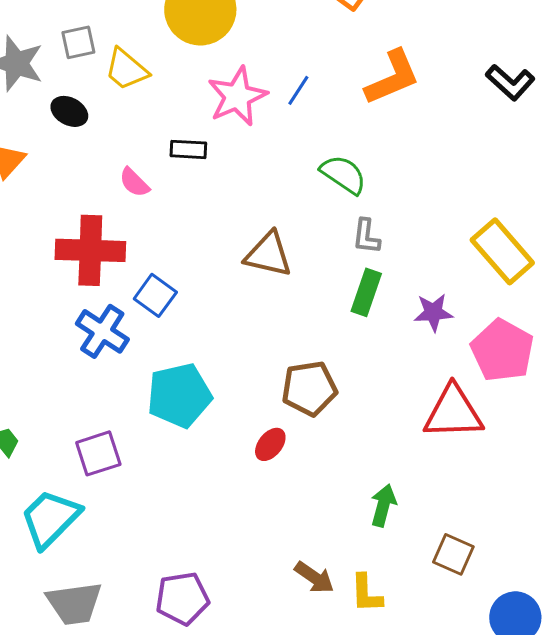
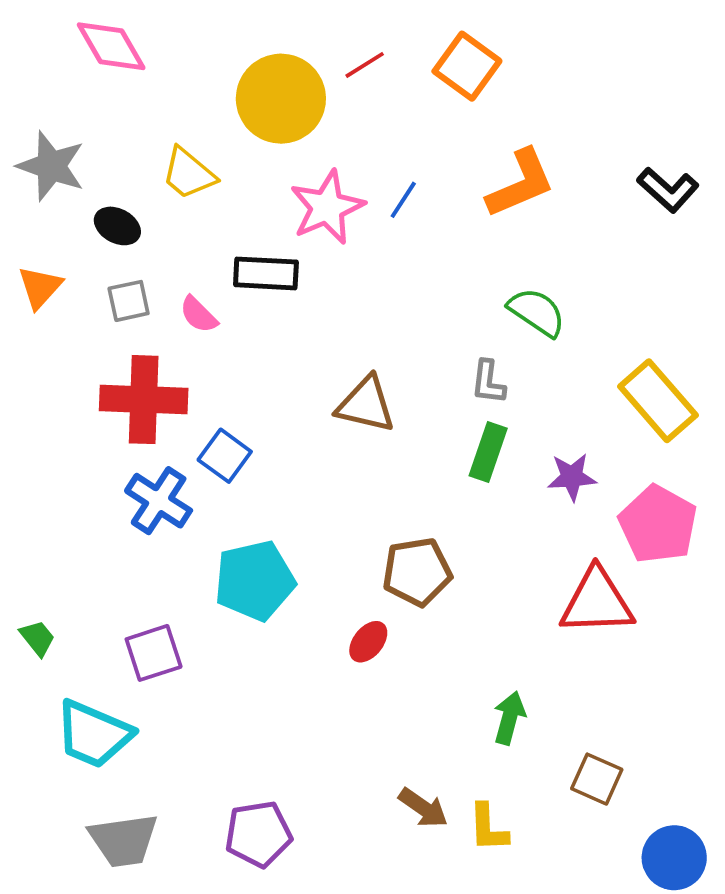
gray square: (78, 42) -> (129, 301), moved
black rectangle: (188, 149) -> (266, 273), size x1.4
green semicircle: (343, 174) -> (537, 312), moved
cyan trapezoid: (50, 518) -> (94, 734), turned -112

